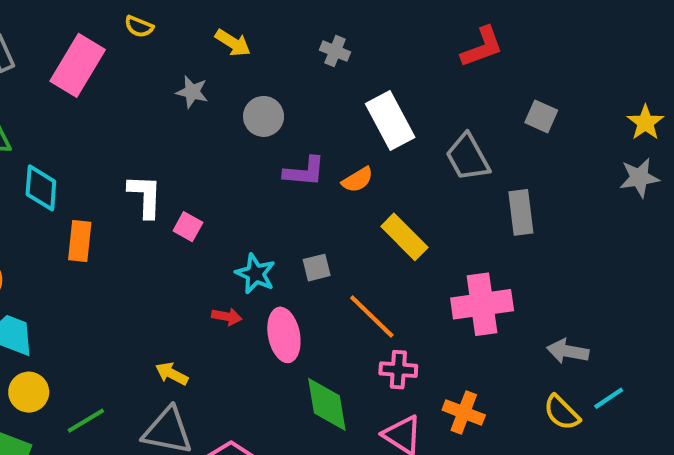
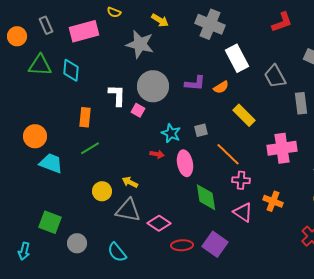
gray cross: (335, 51) -> (210, 24), size x2.0
pink rectangle: (78, 65) -> (84, 31), turned 44
gray star: (192, 92) -> (140, 44), size x1.8
gray circle: (264, 116) -> (153, 86), moved, size x1.6
cyan diamond: (41, 188) -> (71, 70), moved
yellow circle: (29, 392) -> (102, 191), moved
green line: (86, 421) -> (90, 148), moved

